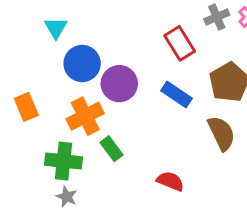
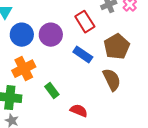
purple circle: (119, 84) -> (51, 35), moved
green rectangle: (111, 149) -> (52, 91), moved

